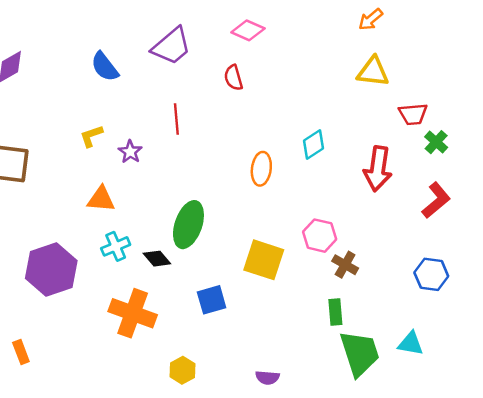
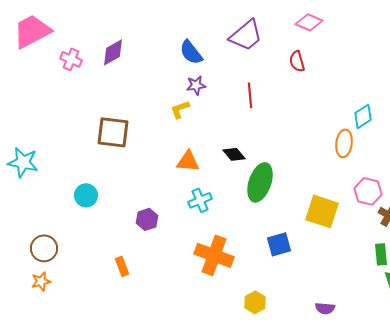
purple star: (130, 152) -> (196, 85), moved, turned 30
orange ellipse: (261, 169) -> (344, 143), moved
black diamond: (157, 259) -> (234, 154), moved
purple hexagon: (51, 270) -> (147, 219), size x0.5
orange rectangle: (21, 352) -> (122, 266), moved

